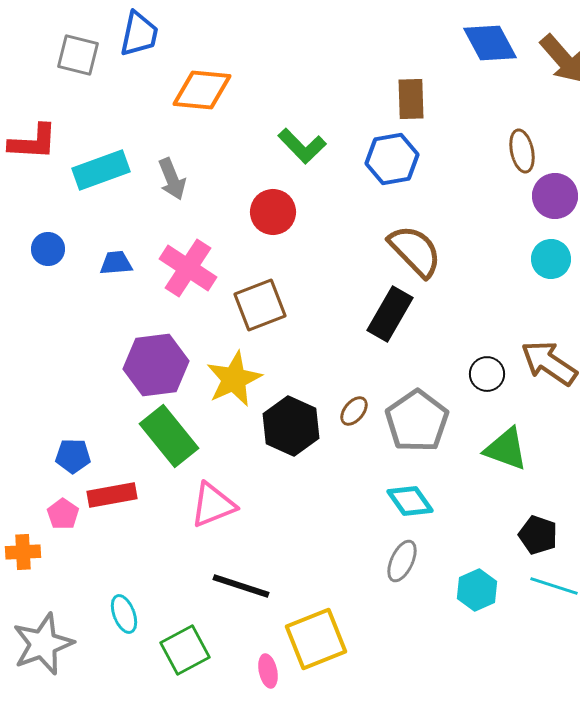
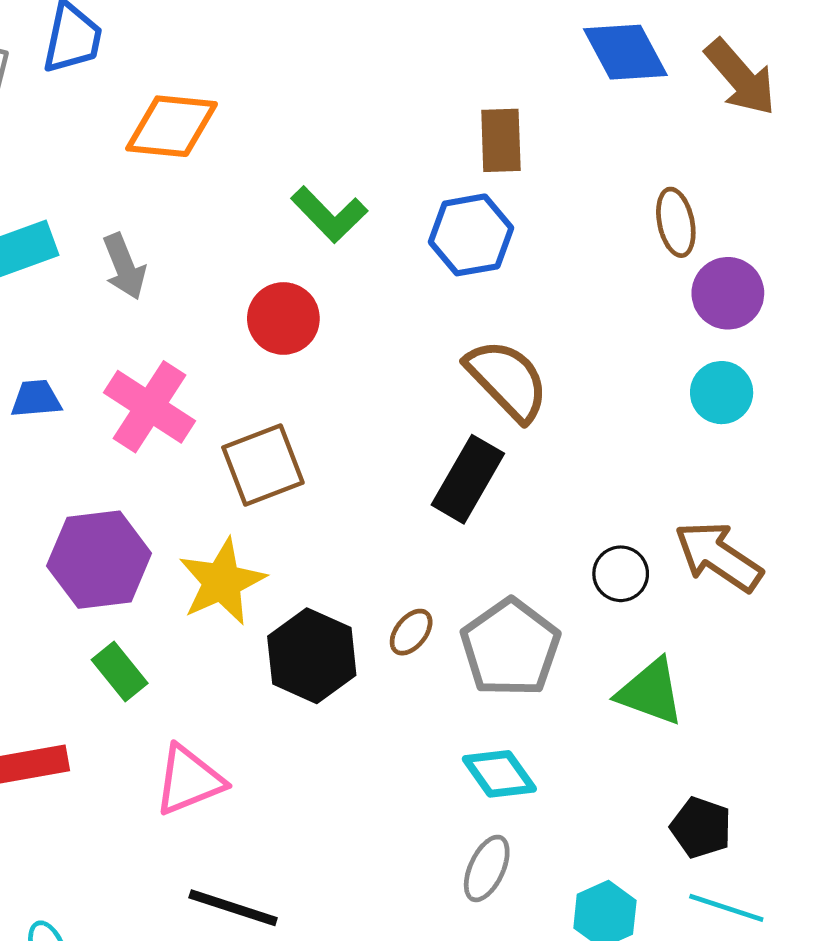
green rectangle: (169, 436) -> (120, 671), size x0.6

